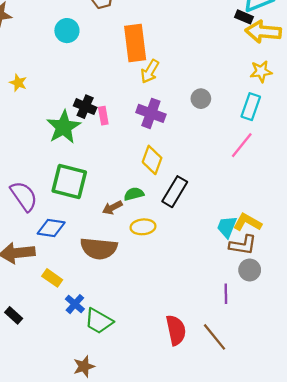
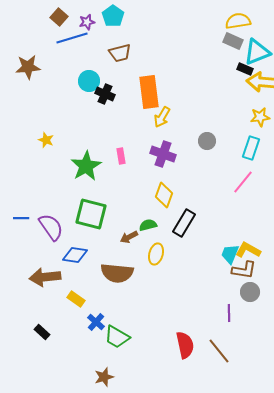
yellow star: (18, 83) -> (46, 140), moved
black cross: (85, 107) -> (105, 94), moved
yellow ellipse: (143, 227) -> (156, 254), turned -70

